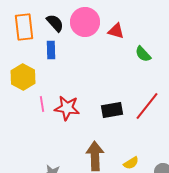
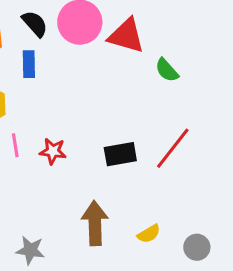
red triangle: (116, 31) -> (126, 36), size x1.5
red star: (67, 108) -> (53, 151), size x0.7

